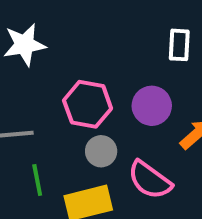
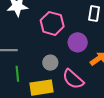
pink hexagon: (88, 104) -> (52, 23), moved

